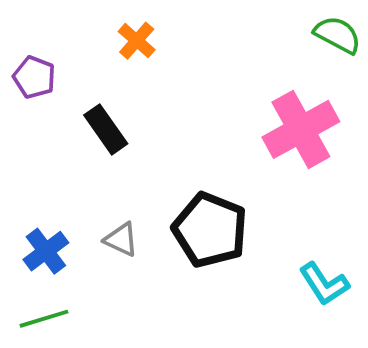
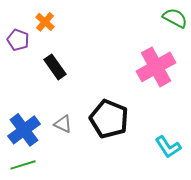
orange cross: (137, 41) -> (45, 22), moved
blue cross: (46, 251) -> (24, 130), size x1.4

